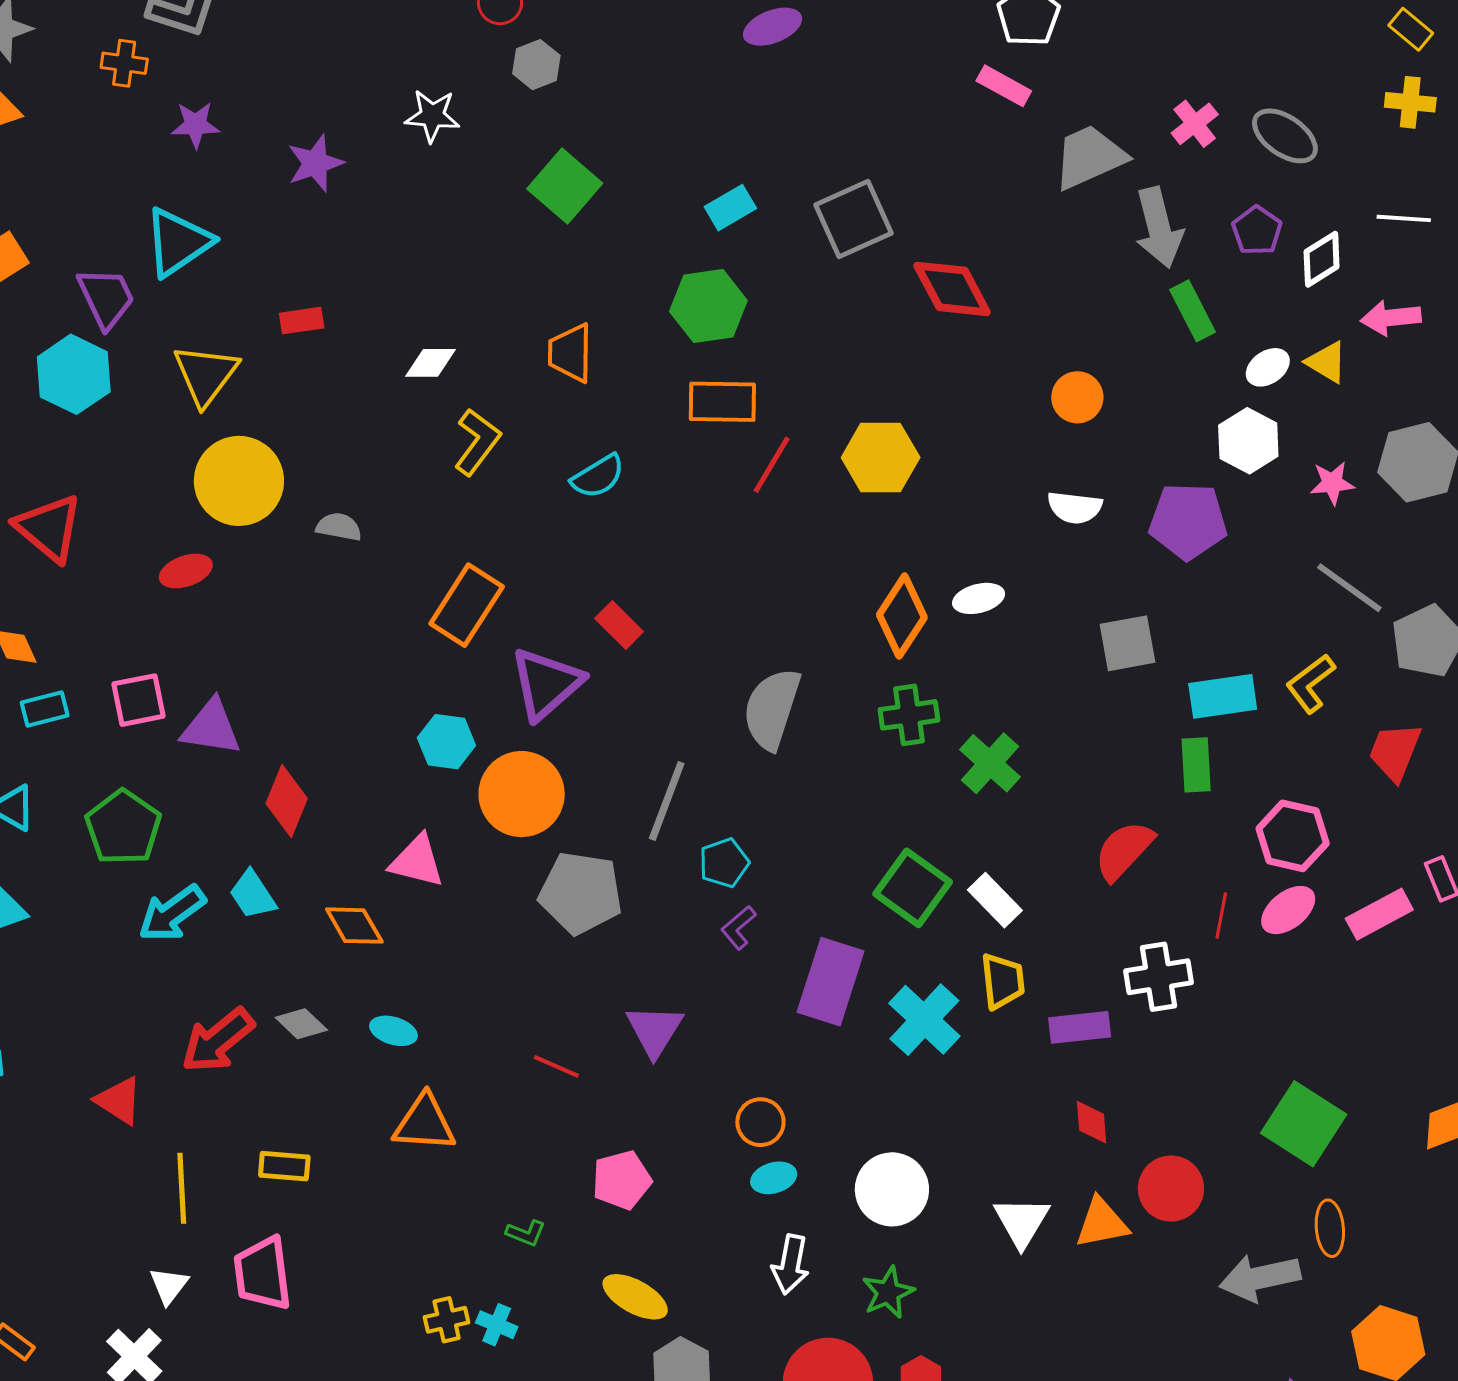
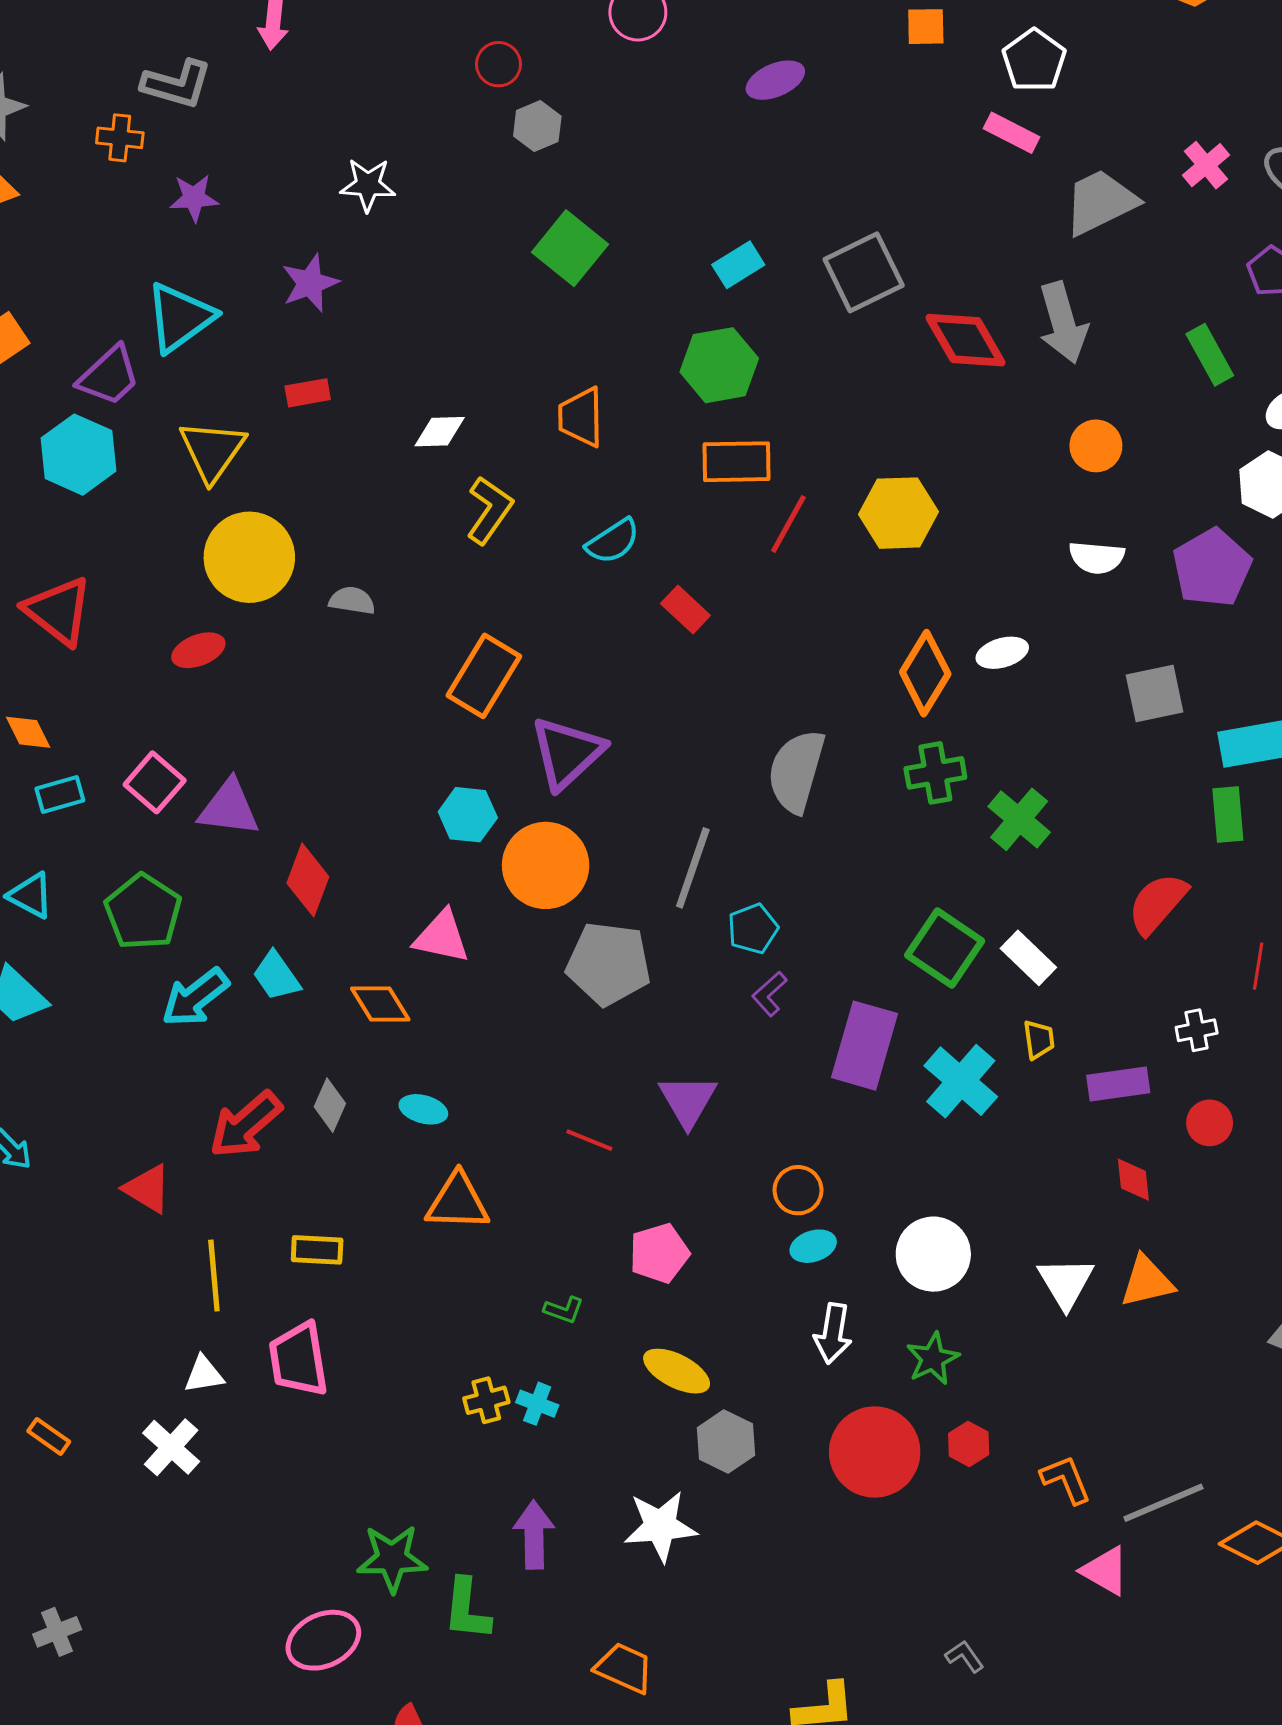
white star: (432, 116) -> (368, 185), moved
purple star: (315, 163) -> (310, 283), moved
gray arrow: (1159, 228) -> (1063, 323), moved
purple trapezoid: (106, 298) -> (109, 376), turned 74
purple pentagon: (1188, 521) -> (1212, 568), turned -30
red rectangle: (619, 625) -> (685, 609), moved
pink square: (139, 700) -> (155, 782), turned -36
white cross: (1159, 977) -> (1197, 1030), size x0.6
yellow trapezoid: (1003, 981) -> (1039, 1040), size x0.7
gray diamond: (301, 1024) -> (330, 1105), turned 72
red circle: (1171, 1189) -> (1210, 1123), moved, size x0.7
white triangle: (169, 1286) -> (204, 1375), turned 45

